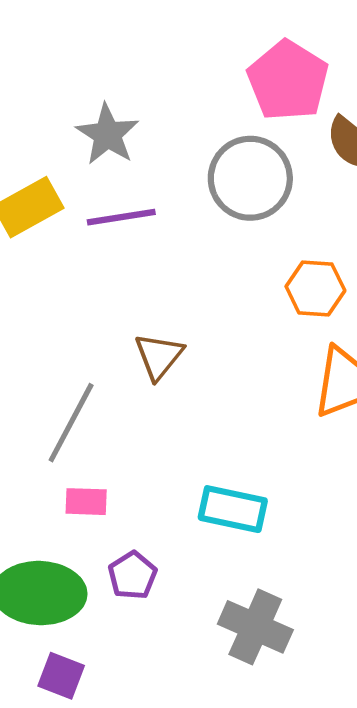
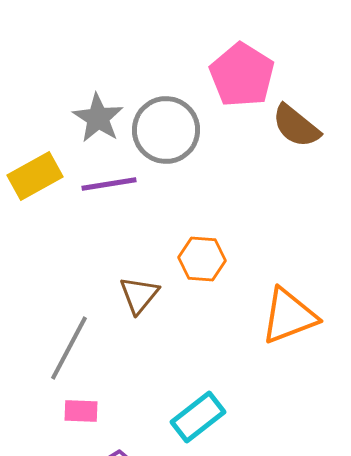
gray circle: (250, 178) -> (166, 130), moved
orange hexagon: (315, 289) -> (202, 259), moved
cyan rectangle: (233, 509) -> (198, 417), turned -50

